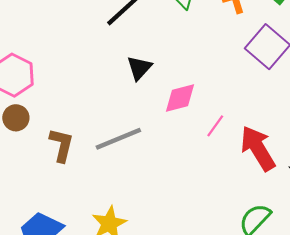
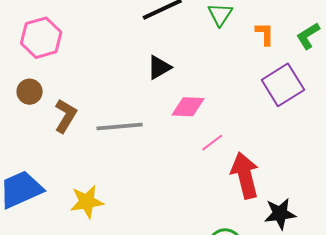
brown circle: (16, 118) -> (30, 92), moved

